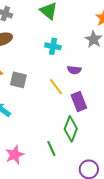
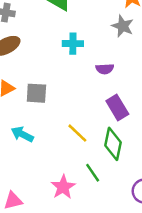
yellow line: (56, 87) -> (77, 133), moved
pink star: (15, 155) -> (63, 187), moved

